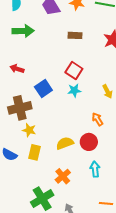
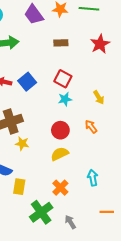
blue square: (43, 89) -> (27, 82), moved
red circle: (89, 142) -> (60, 130), moved
yellow rectangle: (34, 152) -> (19, 187), moved

